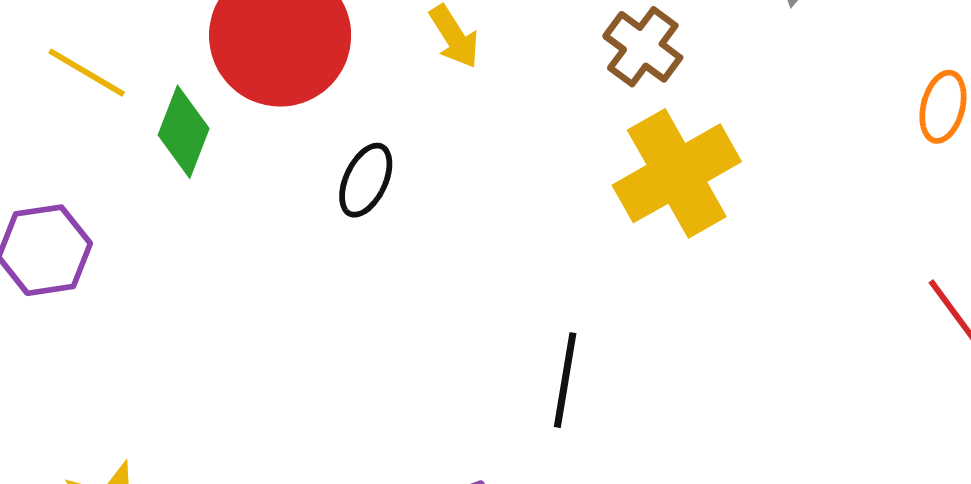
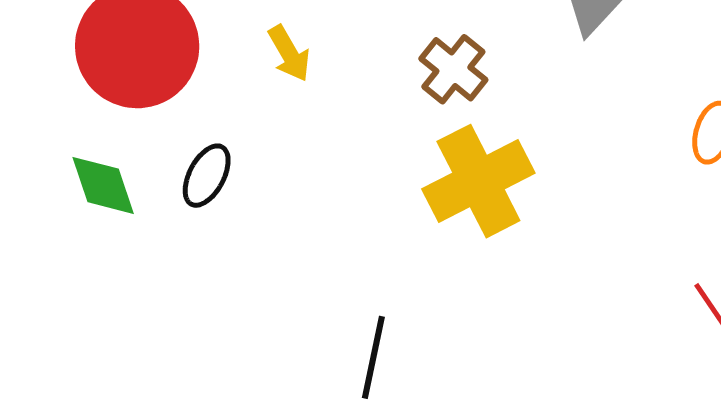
green diamond: (184, 132) -> (103, 185), moved, turned -42

